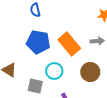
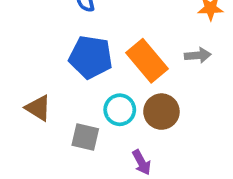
brown circle: (90, 72) -> (161, 112), moved

